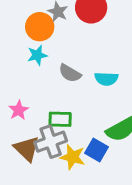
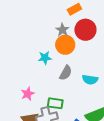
orange circle: (40, 27) -> (65, 45), moved
gray semicircle: (70, 73) -> (66, 73), turned -98

